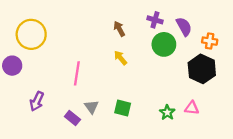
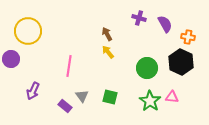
brown arrow: (119, 29) -> (107, 34), moved
green circle: (164, 44) -> (147, 68), moved
green star: (167, 112) -> (150, 101), size x1.5

